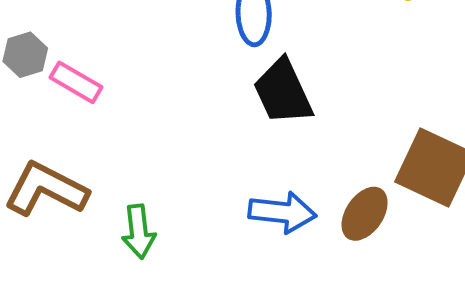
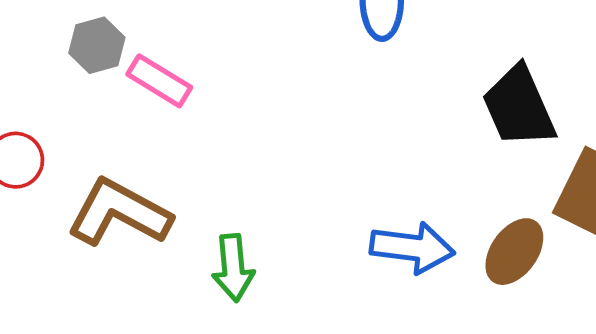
black trapezoid: (283, 92) -> (519, 107), moved

